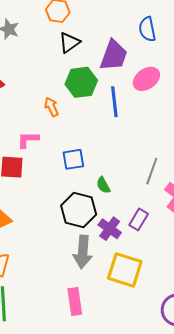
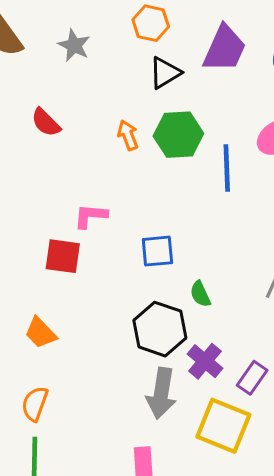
purple trapezoid: (114, 55) -> (225, 49), moved
orange arrow: (51, 107) -> (128, 135), moved
purple rectangle: (139, 219) -> (252, 378), moved

